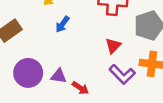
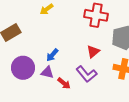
blue arrow: (62, 24) -> (52, 55), moved
purple L-shape: (122, 74) -> (86, 74), moved

